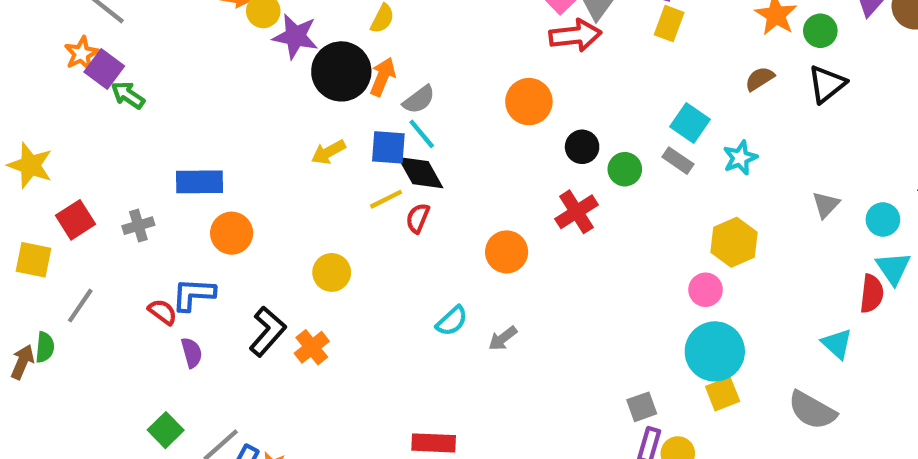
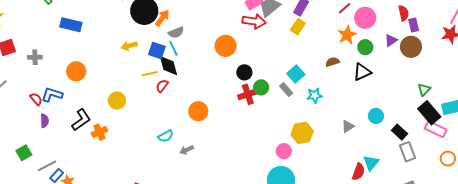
blue rectangle: (199, 182) -> (71, 25), moved
red cross: (577, 212) -> (248, 94), moved
cyan circle: (883, 219) -> (376, 116), moved

